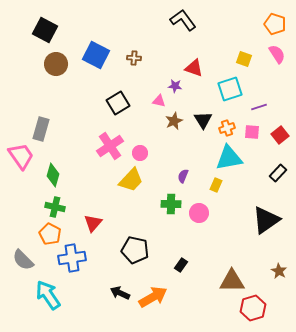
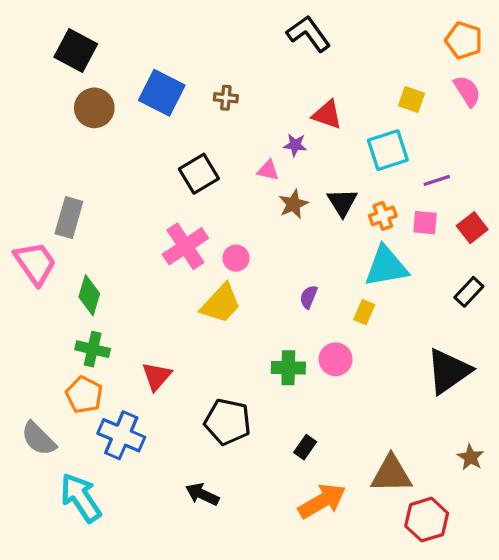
green cross: (171, 204) -> (288, 368), moved
blue cross: (72, 258) -> (121, 435), turned 32
orange arrow: (153, 297) -> (322, 501), moved

